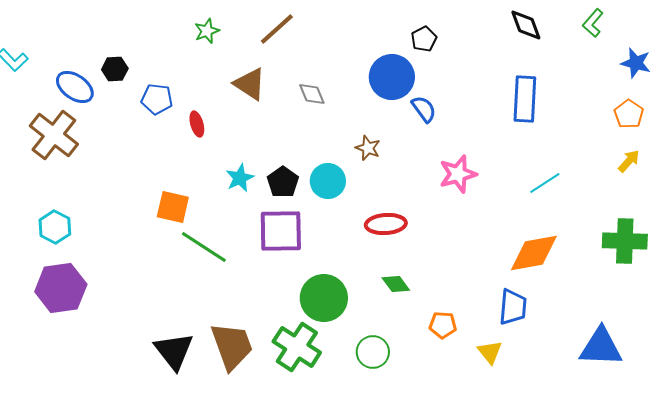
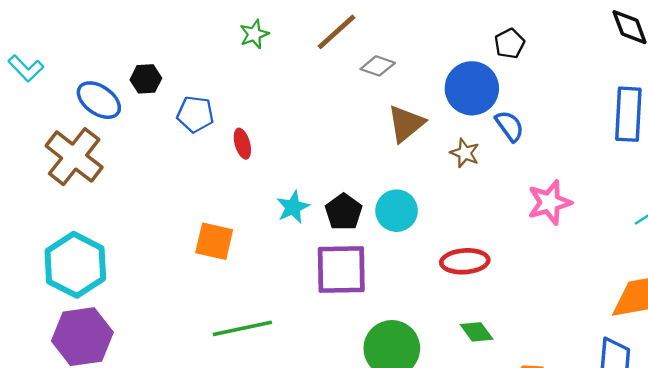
brown triangle: (250, 84) -> (406, 124), moved, turned 48
gray diamond: (312, 94) -> (378, 66), moved, turned -48
brown star: (368, 148) -> (465, 153), moved
cyan hexagon: (55, 227) -> (75, 265), size x1.6
green line: (204, 247) -> (242, 328), moved, turned -45

